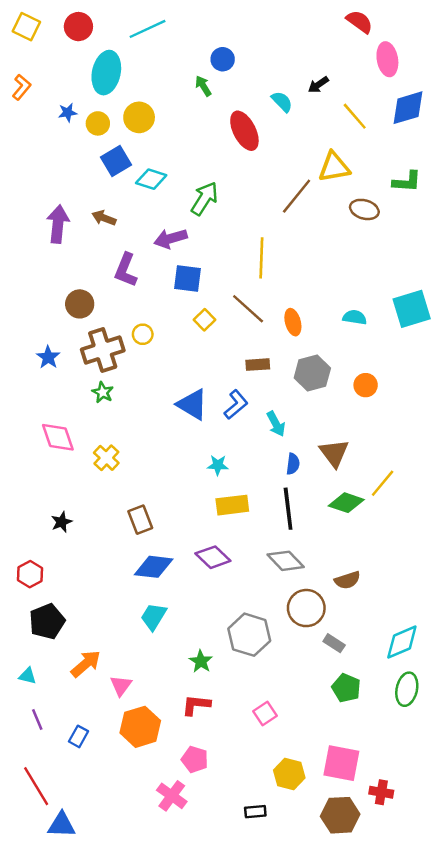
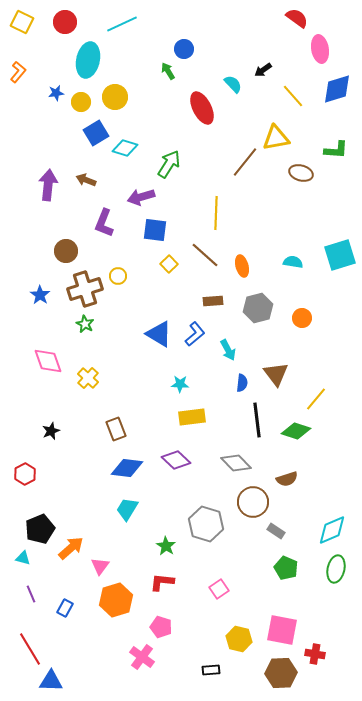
green diamond: (346, 503) -> (296, 431), moved
black line: (288, 509) -> (257, 420), moved
black pentagon: (47, 621) -> (40, 529), moved

